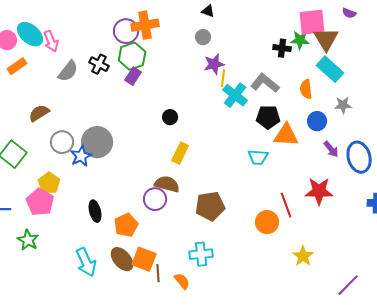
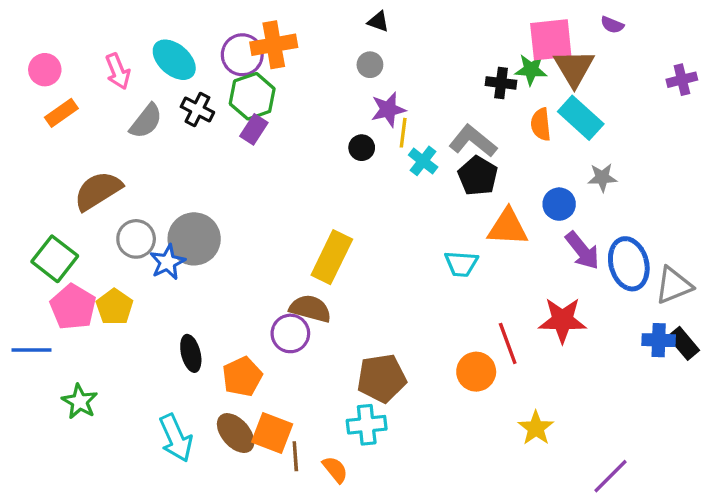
cyan ellipse: (30, 34) -> (174, 60), moved
orange semicircle: (306, 89) -> (541, 124), moved
cyan cross: (235, 95) -> (423, 161), size x0.7
brown semicircle: (39, 113) -> (98, 191), size x1.4
black circle: (170, 117) -> (362, 148), moved
black pentagon: (268, 117) -> (478, 176), moved, turned 30
purple arrow: (331, 149) -> (582, 251), size x1.4
yellow rectangle: (180, 153) -> (332, 257), size x1.4
pink pentagon: (40, 202) -> (73, 307), moved
brown pentagon: (210, 206) -> (382, 378), moved

